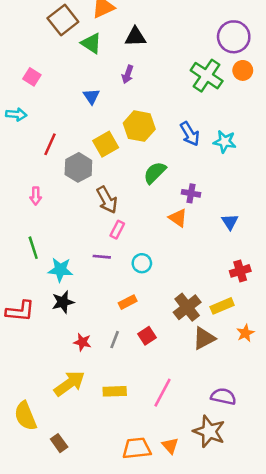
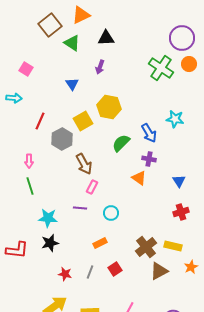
blue arrow: (190, 134) -> (149, 133), moved
green line: (33, 248) -> (30, 186), moved
red cross: (240, 271) -> (181, 212), moved
yellow rectangle: (222, 306) -> (173, 246), turned 36

